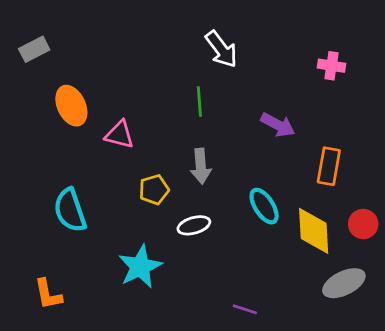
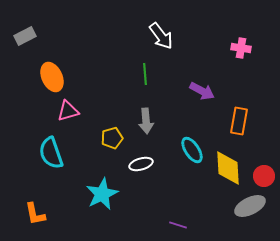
pink triangle: (120, 135) -> (68, 111), moved, turned -30
red circle: (363, 224) -> (264, 176), moved

